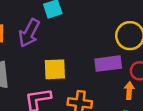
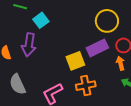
yellow square: (55, 69) -> (75, 61), moved

